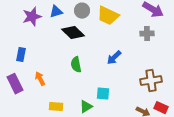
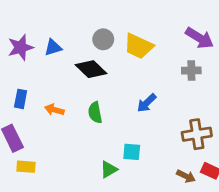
blue triangle: (56, 12) -> (53, 47), moved
purple star: (32, 17) -> (21, 47), moved
orange arrow: (40, 79) -> (54, 110), moved, turned -48
yellow rectangle: (56, 107) -> (26, 167), moved

